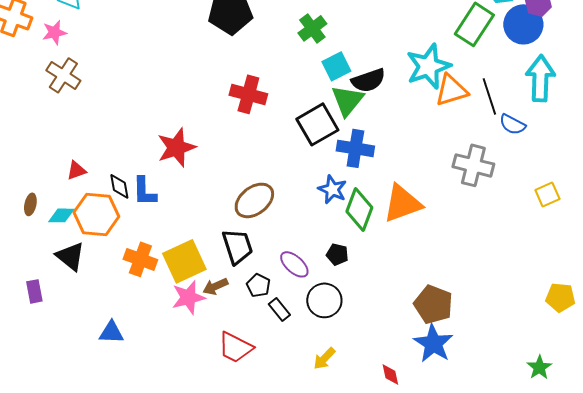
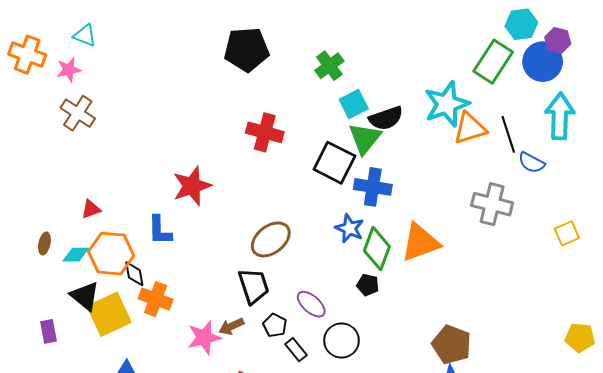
black square: (317, 124) -> (334, 163), turned -33
black diamond: (119, 186) -> (134, 274), moved
black pentagon: (337, 254) -> (368, 285), moved
yellow square: (184, 261) -> (109, 314), moved

